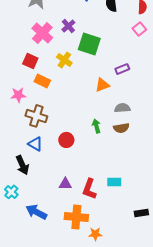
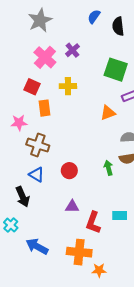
green square: (89, 44) -> (116, 70), moved
yellow cross: (64, 60) -> (68, 86), turned -35
orange rectangle: (42, 81) -> (44, 108), turned 56
green arrow: (96, 126) -> (108, 168), moved
purple triangle: (65, 184) -> (72, 207), moved

